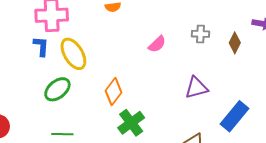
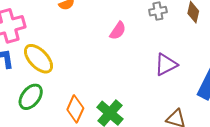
orange diamond: (114, 92) -> (75, 109), moved

